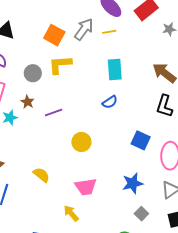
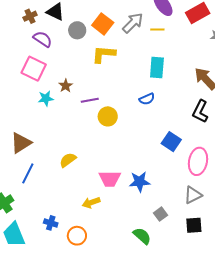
gray circle: (33, 73) -> (77, 30), moved
yellow circle: (81, 142) -> (108, 116), moved
yellow semicircle: (41, 175) -> (68, 160), turned -84
blue star: (133, 183) -> (140, 182), moved
yellow arrow: (71, 213) -> (91, 203), turned -78

